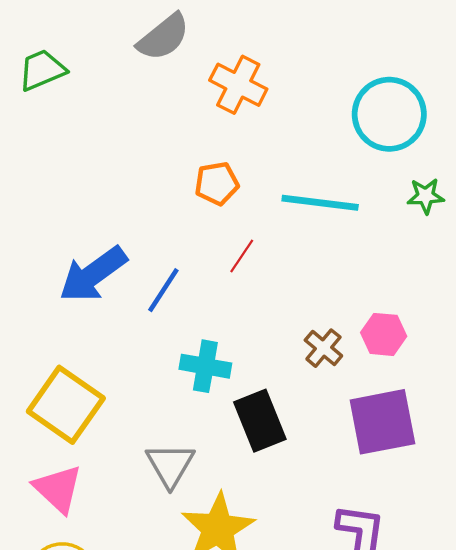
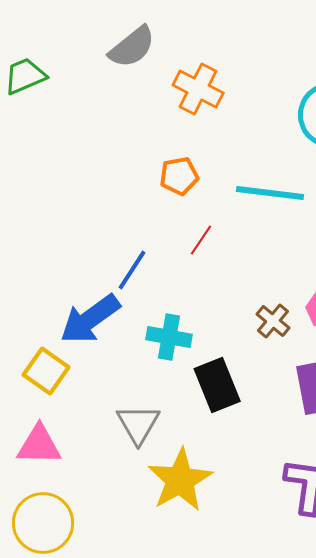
blue arrow: (93, 274) -> (90, 319), moved
yellow square: (66, 405) -> (46, 371), size x0.7
pink triangle: (58, 489) -> (39, 445), turned -42

